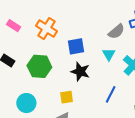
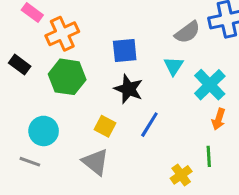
orange cross: (46, 29) -> (62, 34), moved, turned 30
blue line: (111, 94) -> (149, 125), moved
yellow square: (67, 97) -> (105, 126), turned 32

